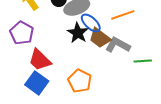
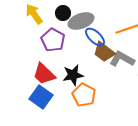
purple pentagon: (22, 33) -> (53, 40), moved
black star: (78, 33) -> (73, 75), moved, turned 30

